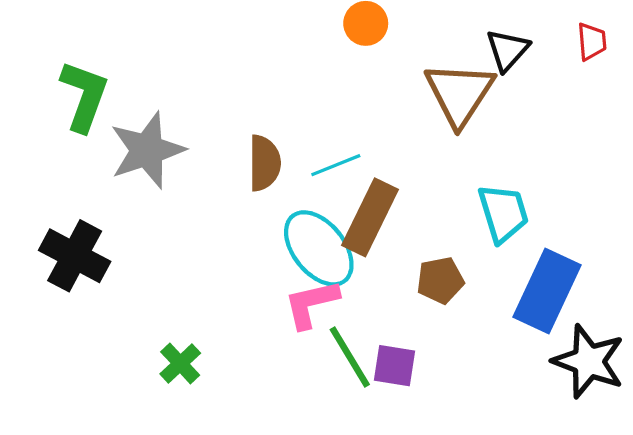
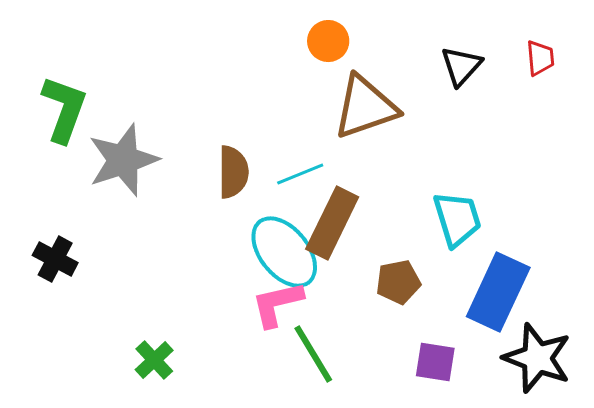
brown triangle: (460, 94) -> (365, 107), moved, turned 38
black cross: (75, 256) -> (55, 259), size x0.7
purple square: (394, 366) -> (435, 362), moved

